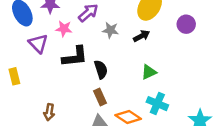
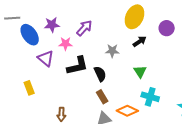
gray star: (111, 30) -> (112, 51), moved
black arrow: (141, 36) -> (140, 41), moved
green triangle: (149, 72) -> (140, 72), turned -32

